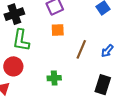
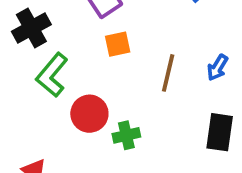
green L-shape: (21, 40) -> (52, 75), turned 40
red circle: (13, 66) -> (89, 114), moved

